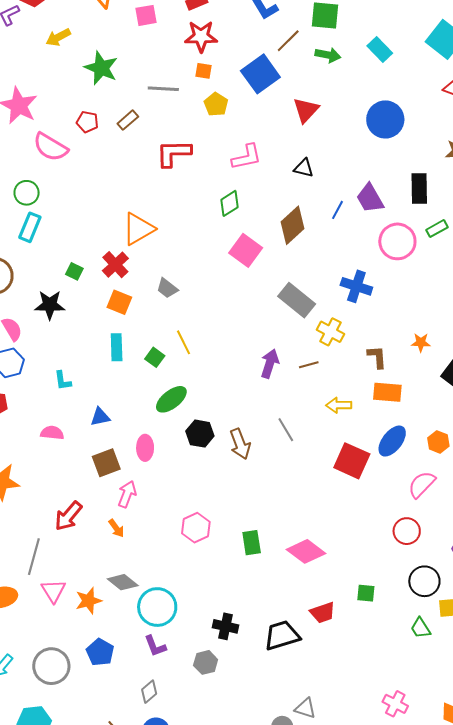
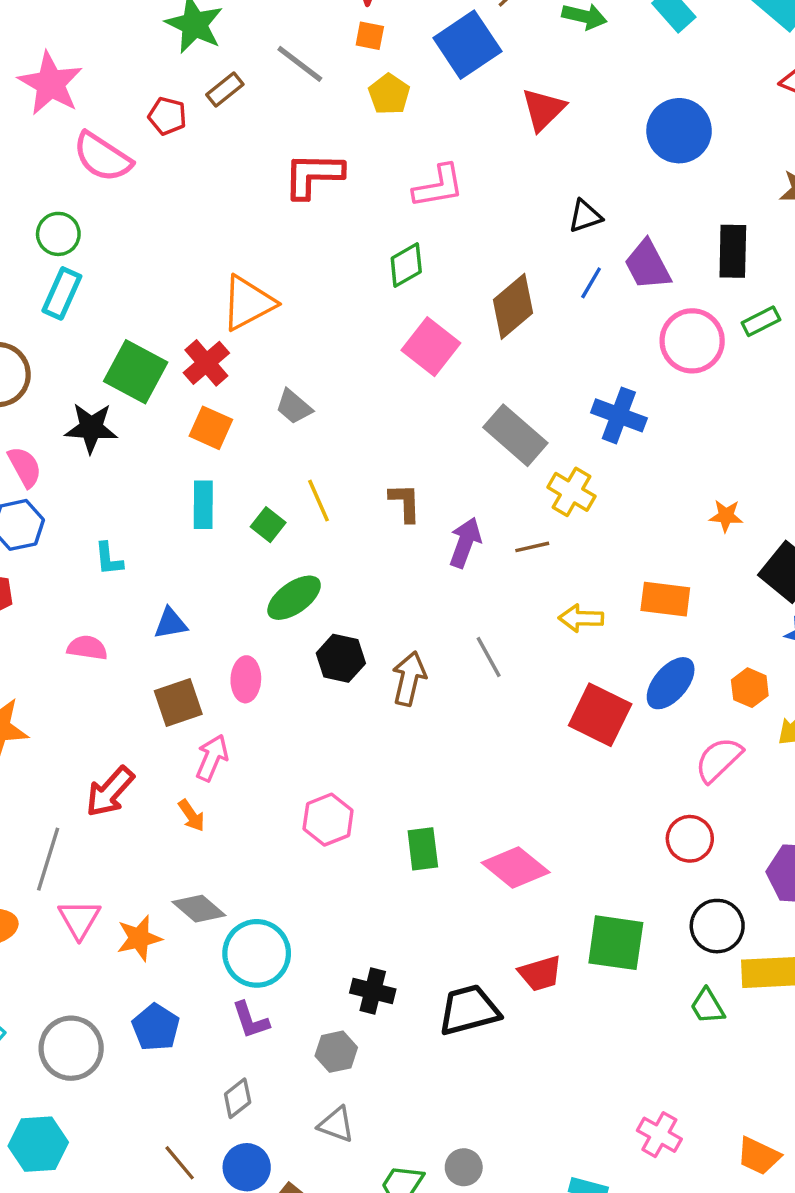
gray line: (163, 89) -> (300, 64), turned 32
brown rectangle: (128, 120) -> (225, 90), moved
black triangle: (304, 168) -> (585, 216), moved, turned -35
green square: (74, 271) -> (136, 372), size x2.0
brown L-shape: (377, 357) -> (405, 503), moved
brown arrow: (240, 444) -> (409, 679), turned -148
green square: (366, 593) -> (616, 943), size x1.8
gray triangle: (305, 708) -> (336, 1125), moved

